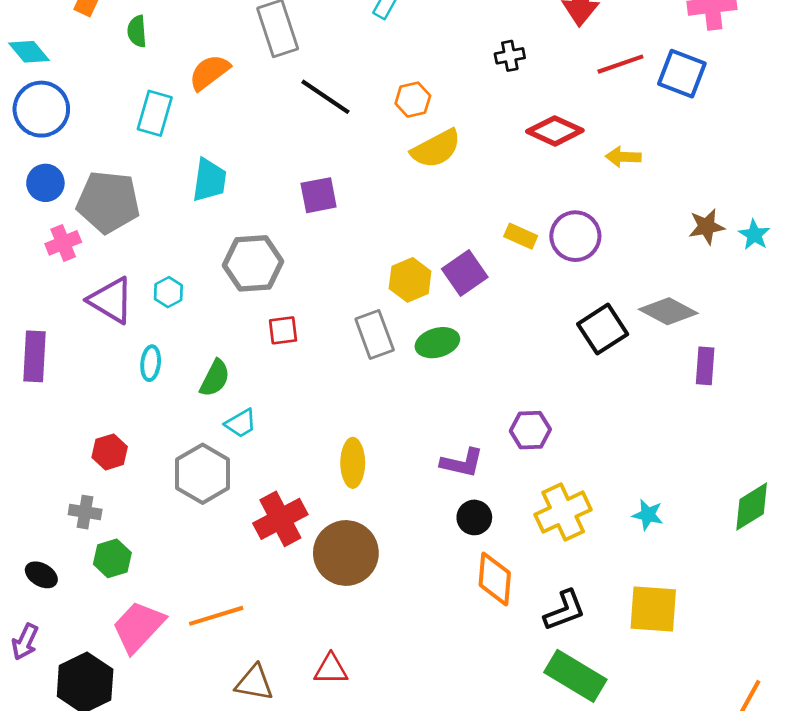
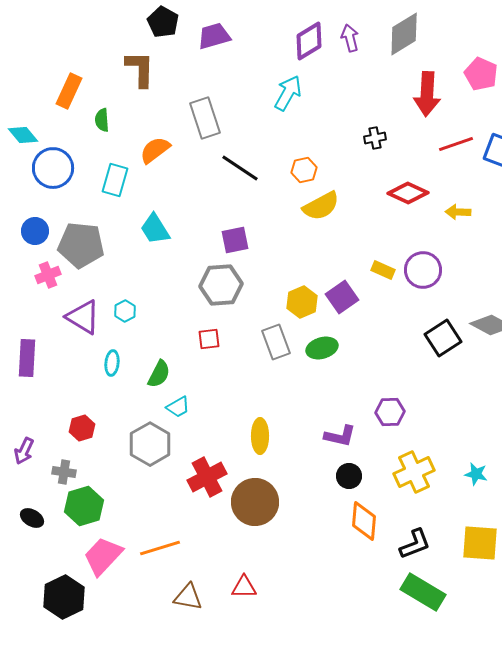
blue circle: (41, 109) -> (53, 168), moved
cyan trapezoid: (209, 180) -> (155, 229), turned 140
gray hexagon: (253, 263) -> (221, 285), moved
green hexagon: (112, 558) -> (84, 506), size x1.4
purple arrow: (25, 642) -> (24, 451), moved

